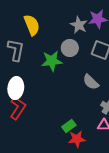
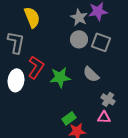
gray circle: (70, 48) -> (79, 39), moved
green star: (52, 61) -> (60, 77), moved
red L-shape: (18, 108) -> (36, 67), moved

